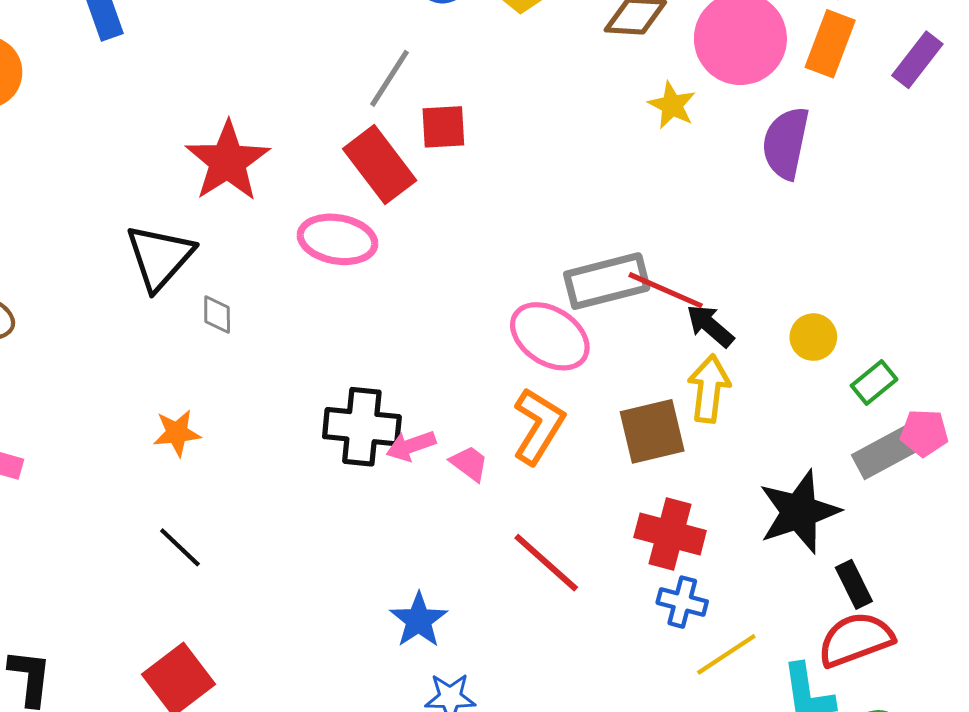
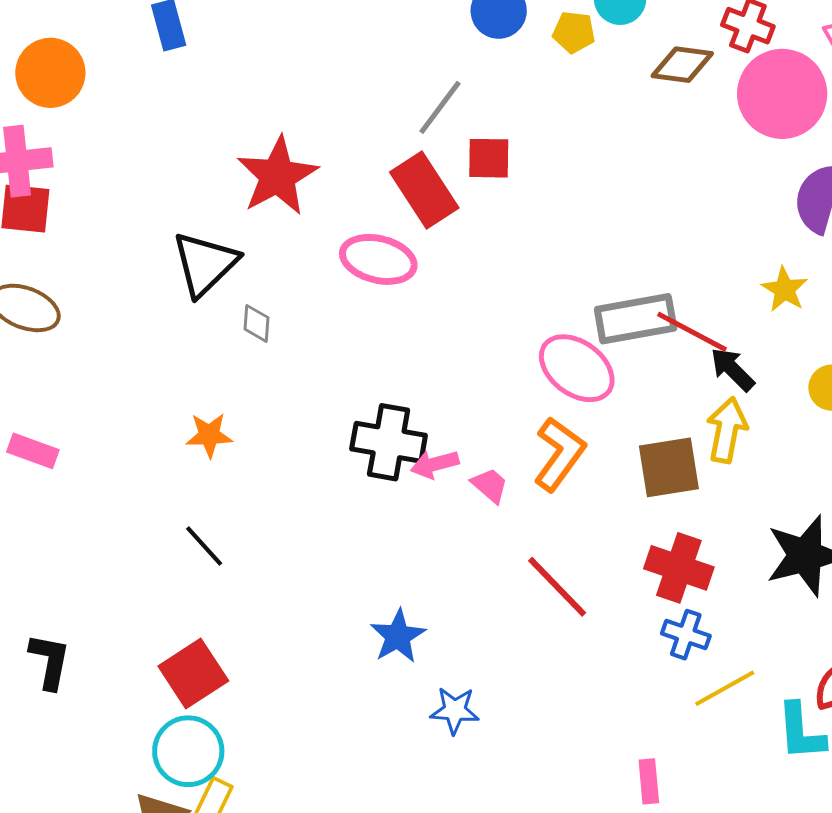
yellow star: (672, 105) -> (785, 289), moved
blue star: (419, 620) -> (398, 636), moved

